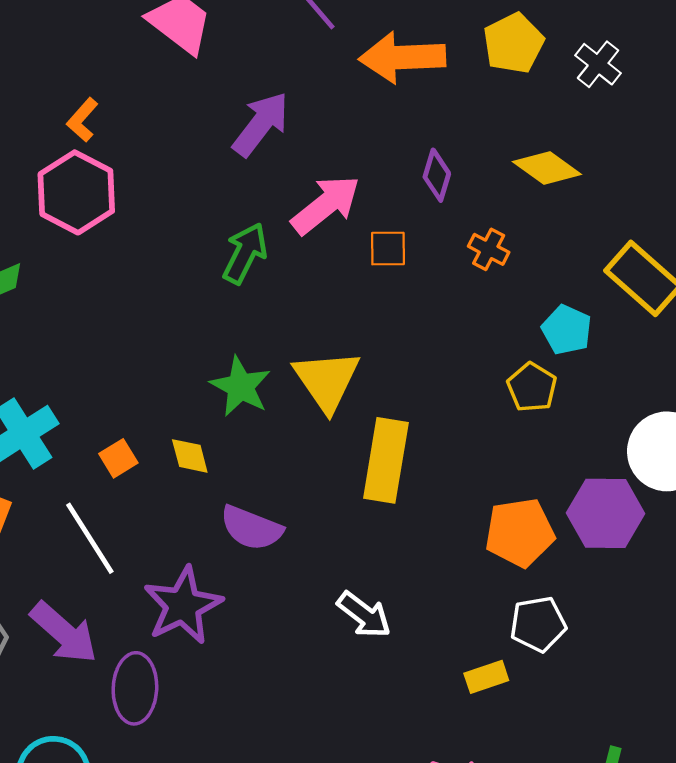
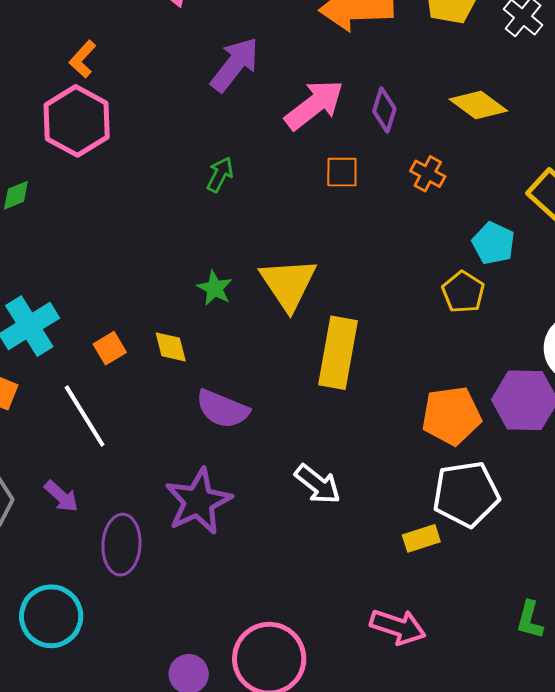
pink arrow: (326, 205) -> (314, 105), moved
green arrow: (245, 253) -> (220, 175), size x0.7
green star: (241, 386) -> (215, 288), size x0.7
purple star: (183, 605) -> (198, 501), moved
white pentagon: (538, 624) -> (466, 494), size x1.4
purple arrow: (64, 633) -> (61, 496), size x0.6

